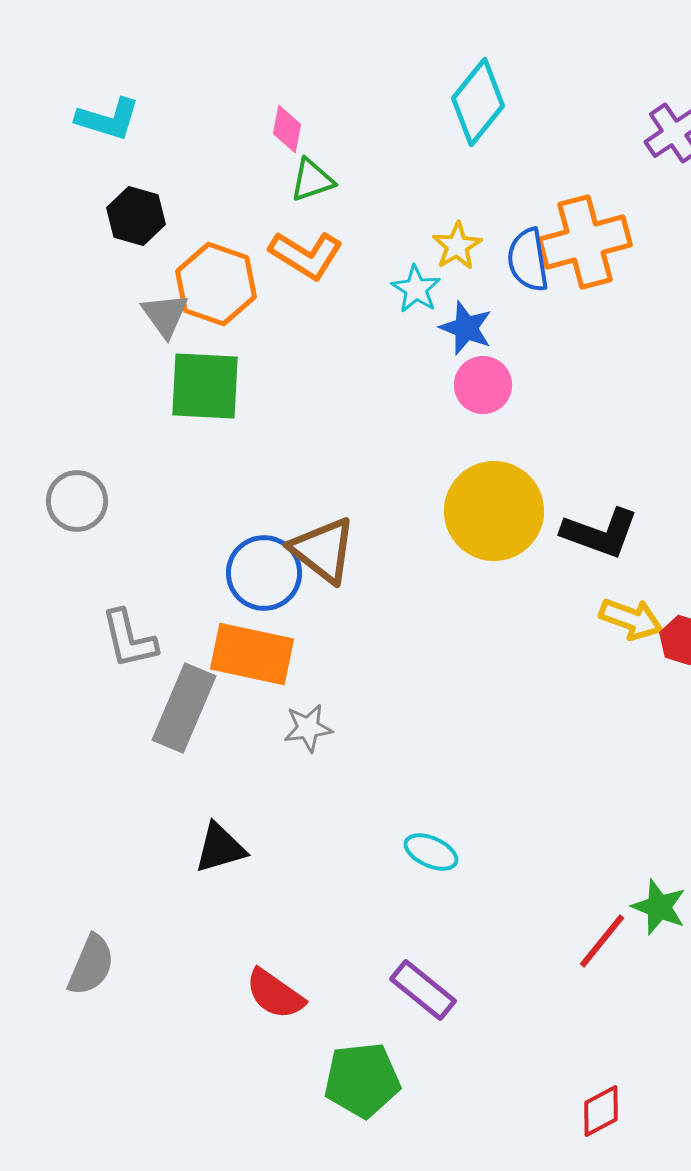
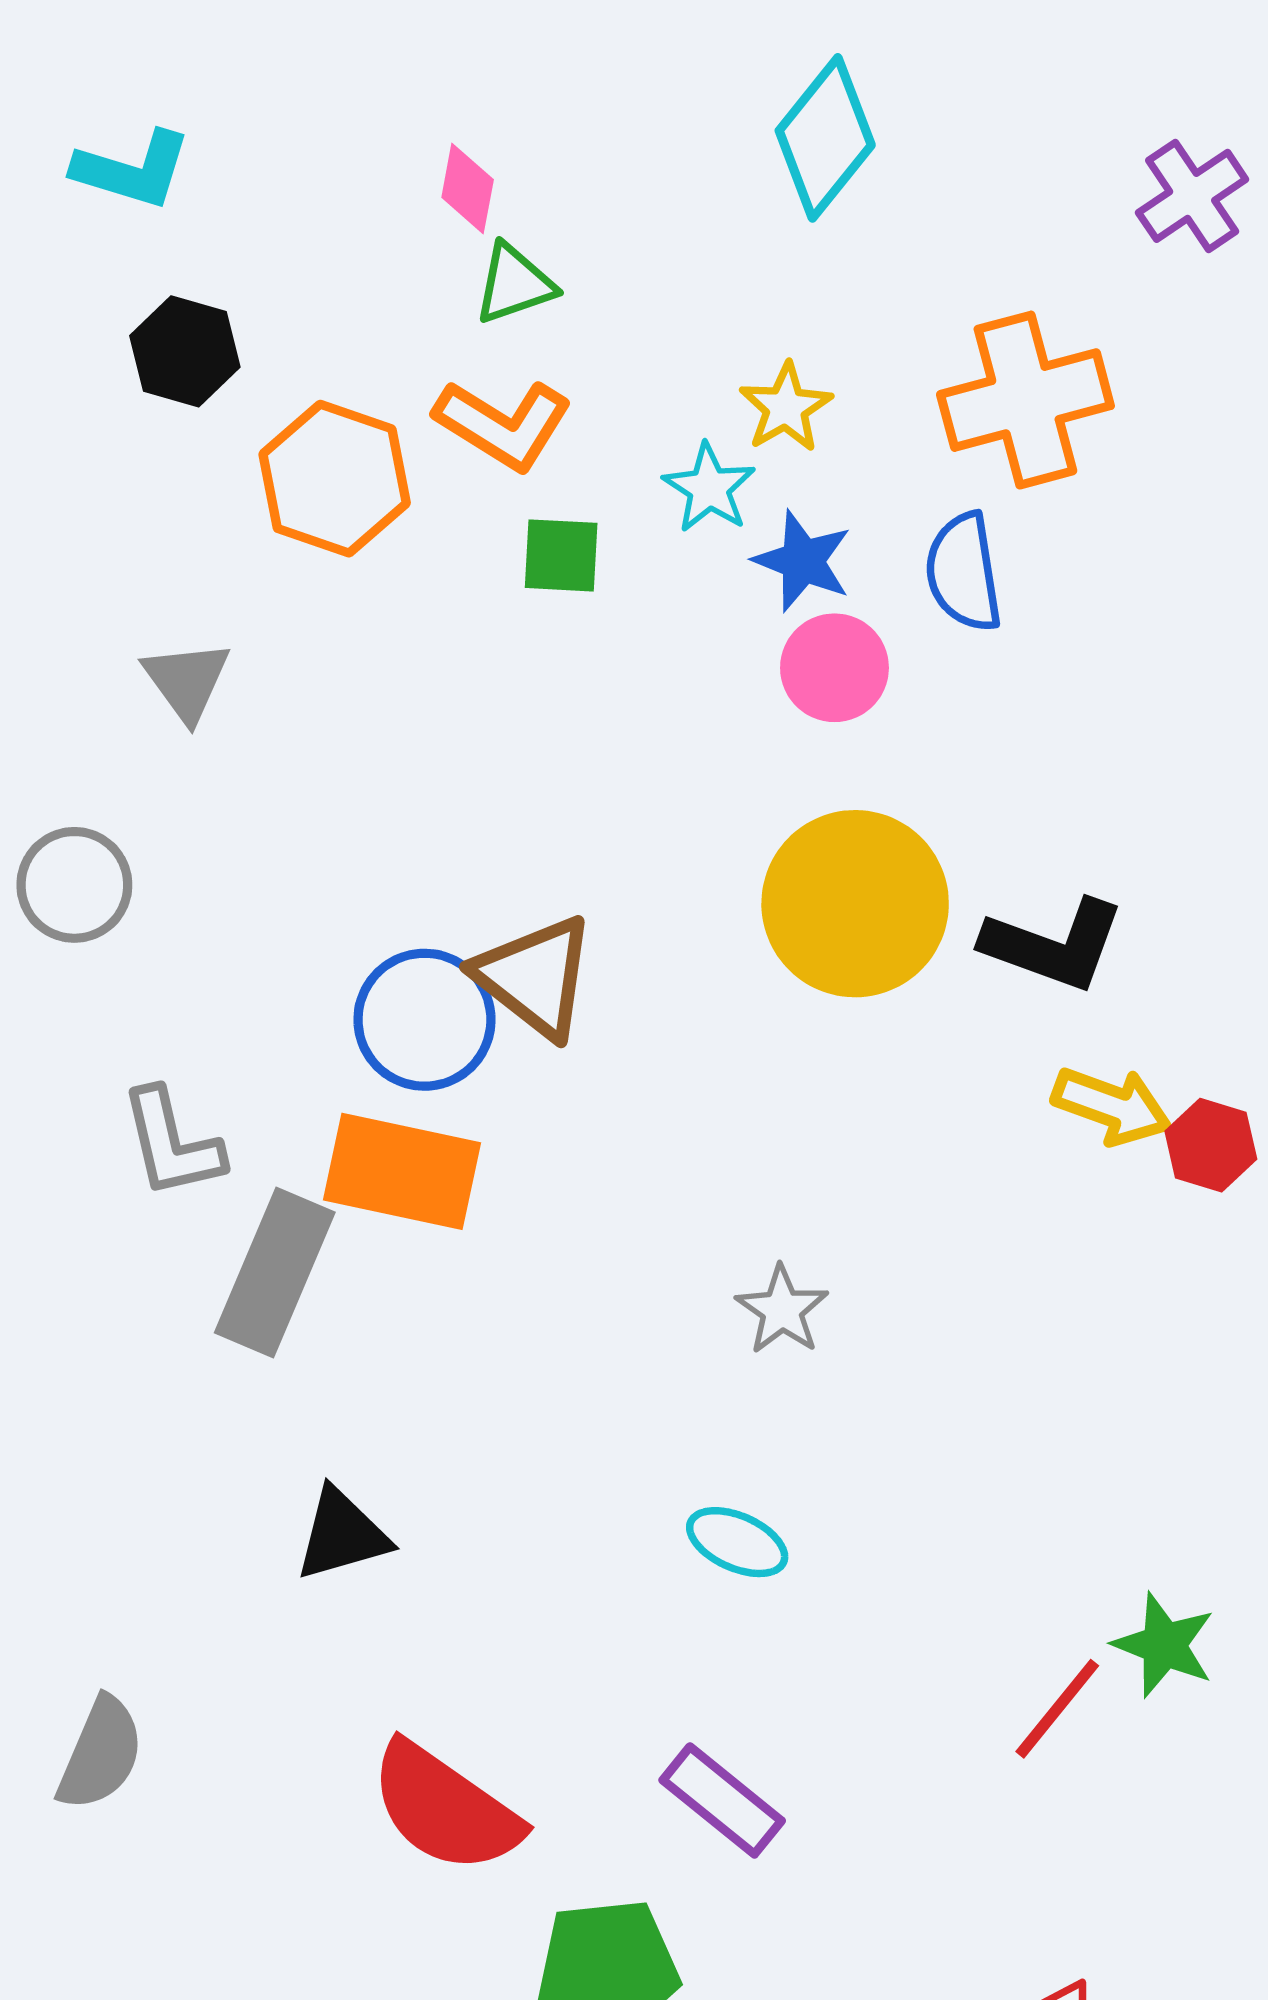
blue semicircle: (528, 260) -> (964, 572), moved
gray triangle: (165, 315) -> (187, 681), moved
green square: (205, 386) -> (561, 555), moved, size x0.6
gray star: (308, 728) -> (782, 1310), moved, turned -30
red semicircle: (275, 994) -> (445, 1808), size x1.4

